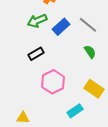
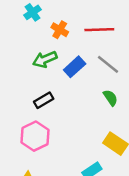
pink hexagon: (53, 82) -> (35, 136), moved

